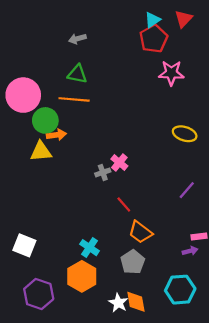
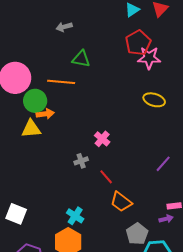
red pentagon: (154, 39) -> (138, 43), moved
green triangle: (77, 74) -> (81, 59), moved
yellow ellipse: (185, 134) -> (154, 100), moved
gray cross: (103, 172) -> (81, 161), moved
gray pentagon: (133, 262) -> (137, 234), moved

